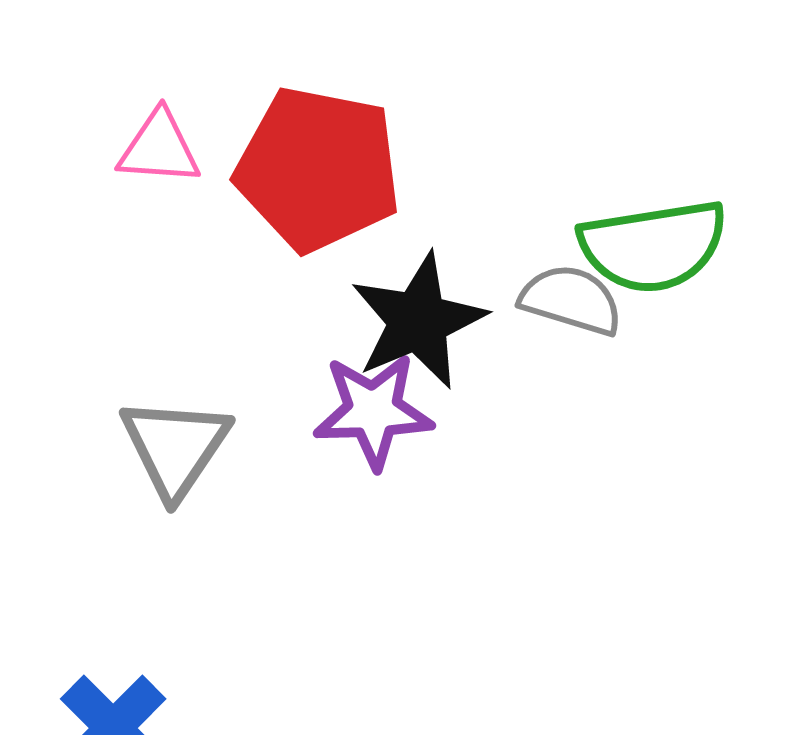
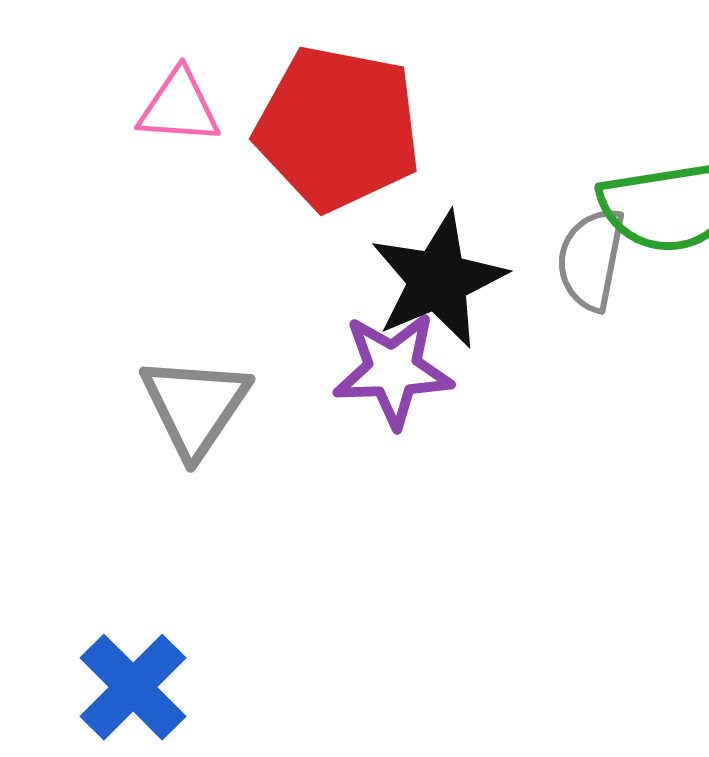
gray semicircle: (571, 300) -> (591, 259), turned -96

